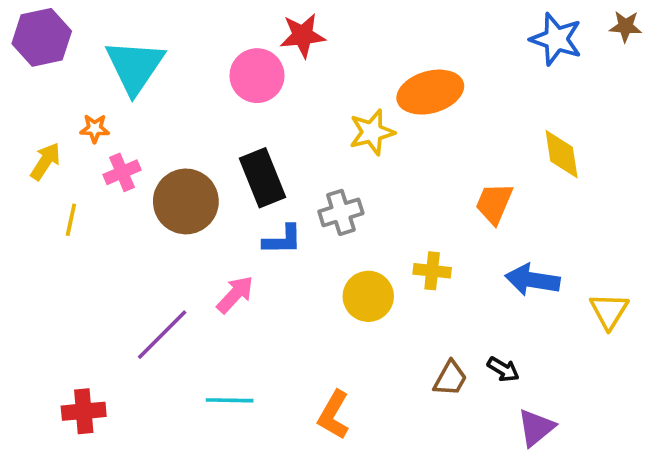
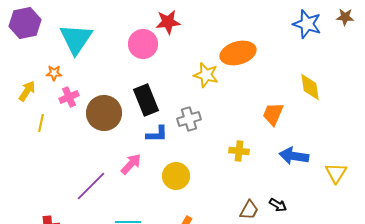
yellow star: (372, 132) -> (206, 75), turned 30
yellow circle: (368, 296) -> (176, 176), moved

